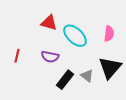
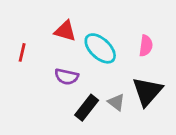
red line: (17, 56) -> (22, 52), moved

